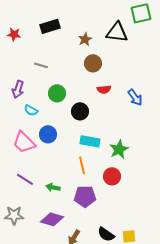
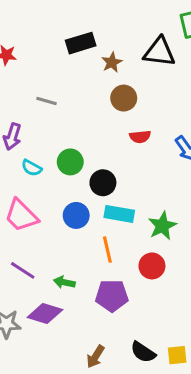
black rectangle: (50, 26) -> (81, 43), moved
green circle: (57, 93) -> (70, 162), moved
black circle: (80, 111) -> (103, 183), moved
blue circle: (48, 134) -> (76, 215), moved
purple diamond: (52, 219) -> (45, 314), moved

